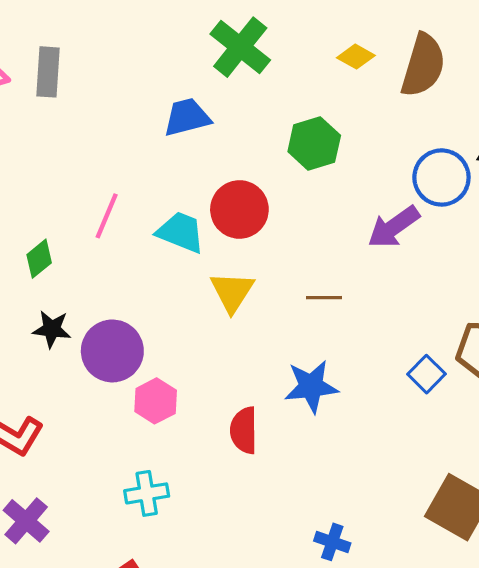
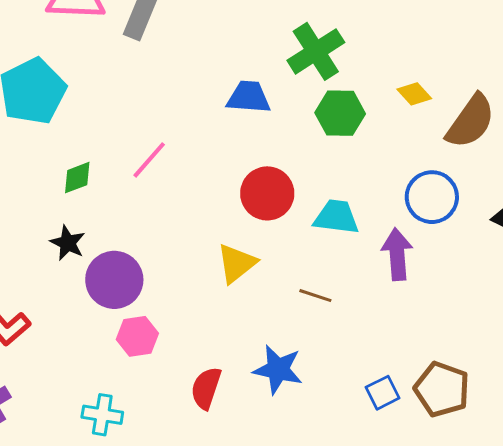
green hexagon: (314, 143) -> (340, 113), moved
blue circle: (441, 177) -> (432, 197), moved
purple arrow: (394, 227) -> (397, 254), turned 102
cyan trapezoid: (181, 232) -> (336, 217), moved, turned -33

